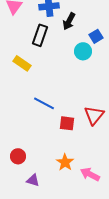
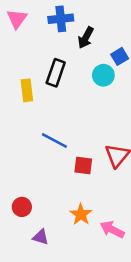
black rectangle: (40, 35) -> (56, 73), moved
yellow rectangle: (22, 63) -> (27, 90), turned 48

